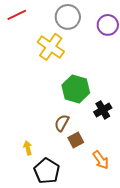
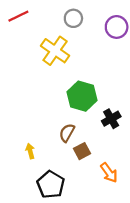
gray circle: (68, 17) -> (73, 18), size x0.7
yellow arrow: (28, 148) -> (30, 151), moved

